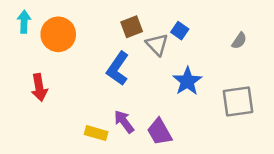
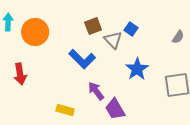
blue L-shape: (118, 69) -> (82, 59), turned -80
purple arrow: (124, 122) -> (96, 91), moved

